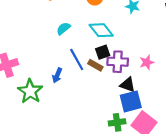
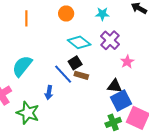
cyan semicircle: (63, 28) -> (22, 66), moved, size x1.6
black square: (103, 52) -> (75, 63), moved
purple cross: (118, 62) -> (110, 40), moved, turned -36

